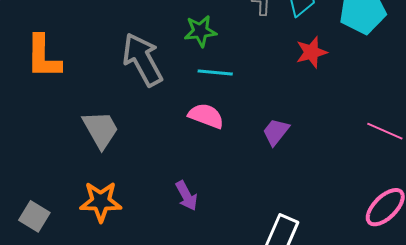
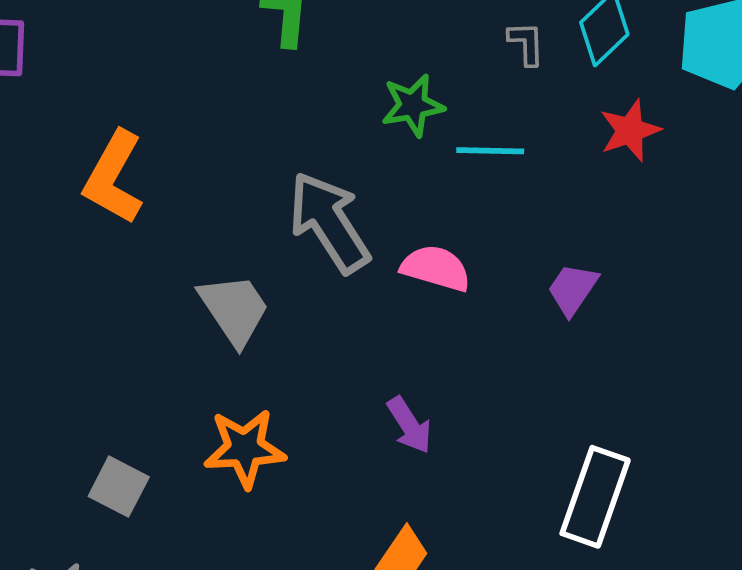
orange L-shape: (43, 57) -> (114, 177), turned 33
gray arrow: (143, 60) -> (329, 222), moved
cyan line: (215, 72) -> (490, 151), moved

